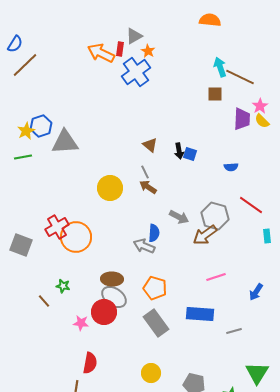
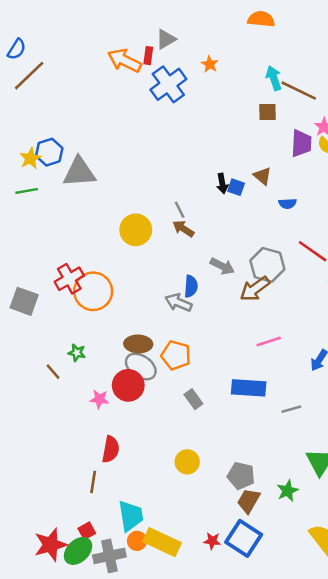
orange star: (148, 51) -> (210, 64), moved
brown triangle: (150, 145) -> (262, 176), moved
orange pentagon: (155, 288) -> (176, 355), moved
gray rectangle: (156, 323) -> (193, 399), size x0.6

